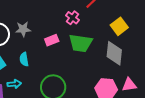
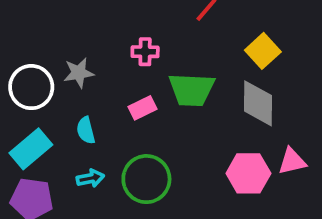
pink cross: (72, 18) -> (145, 52), moved, turned -32
pink rectangle: (52, 40) -> (142, 108), moved
cyan arrow: (14, 84) -> (90, 178), moved

